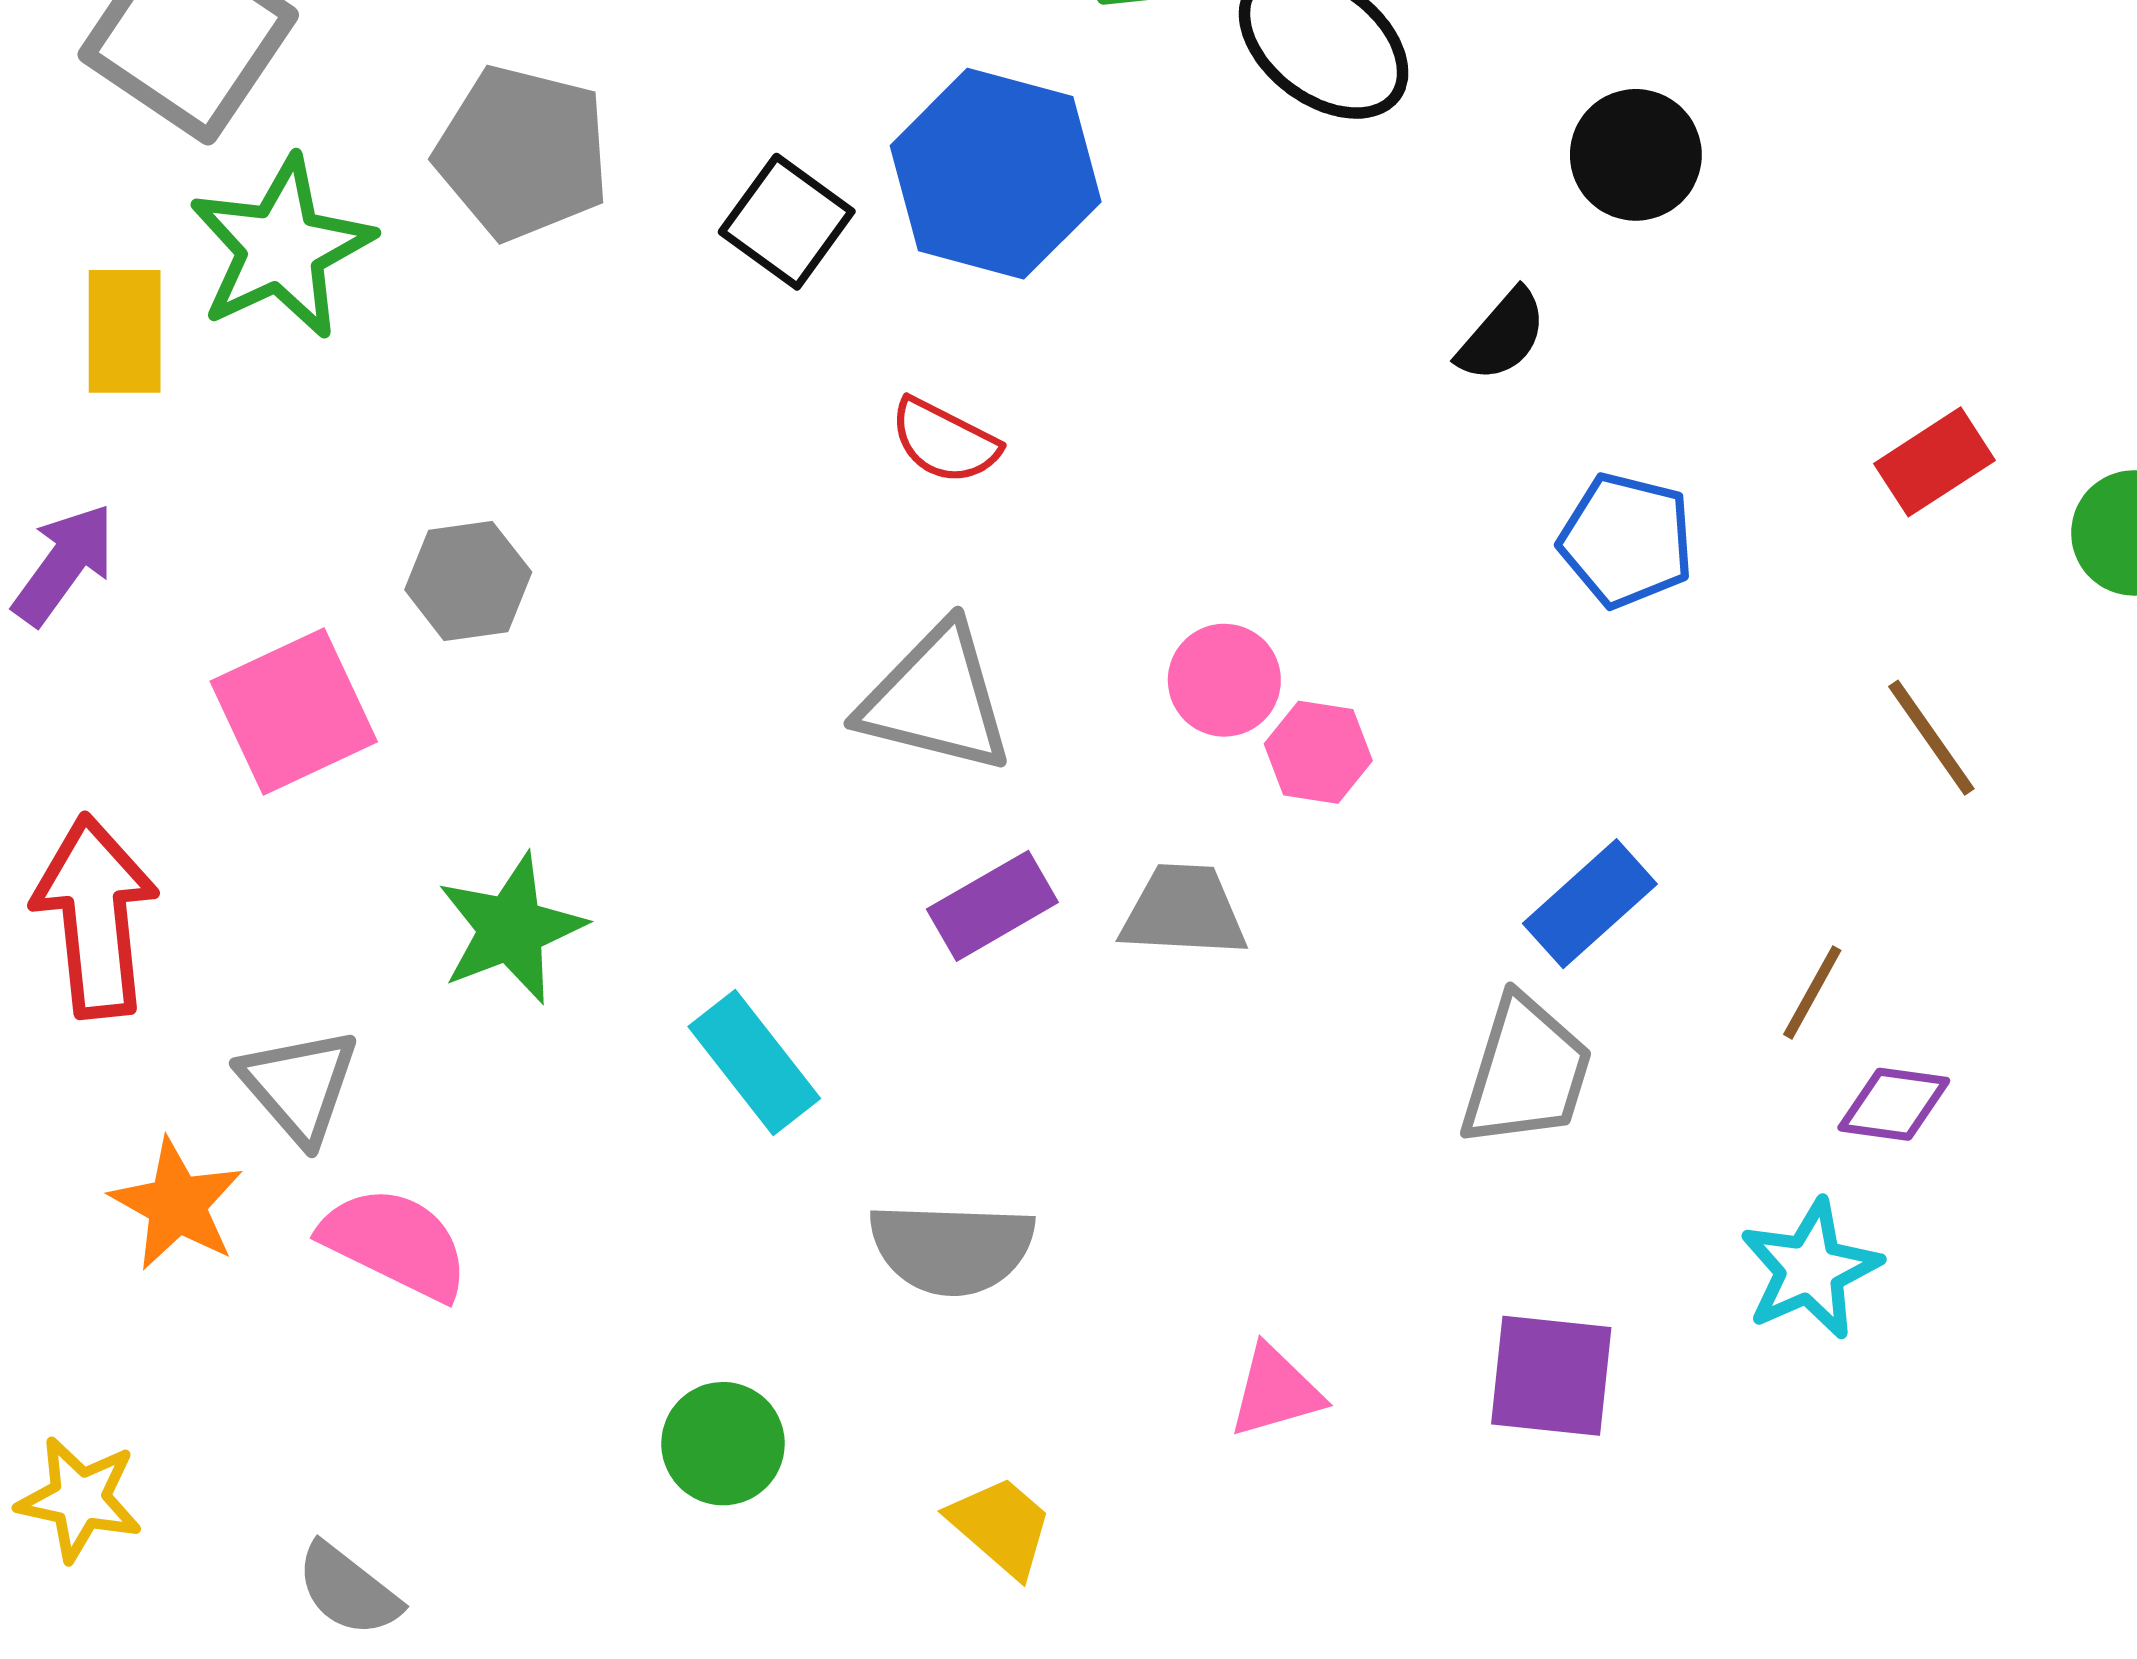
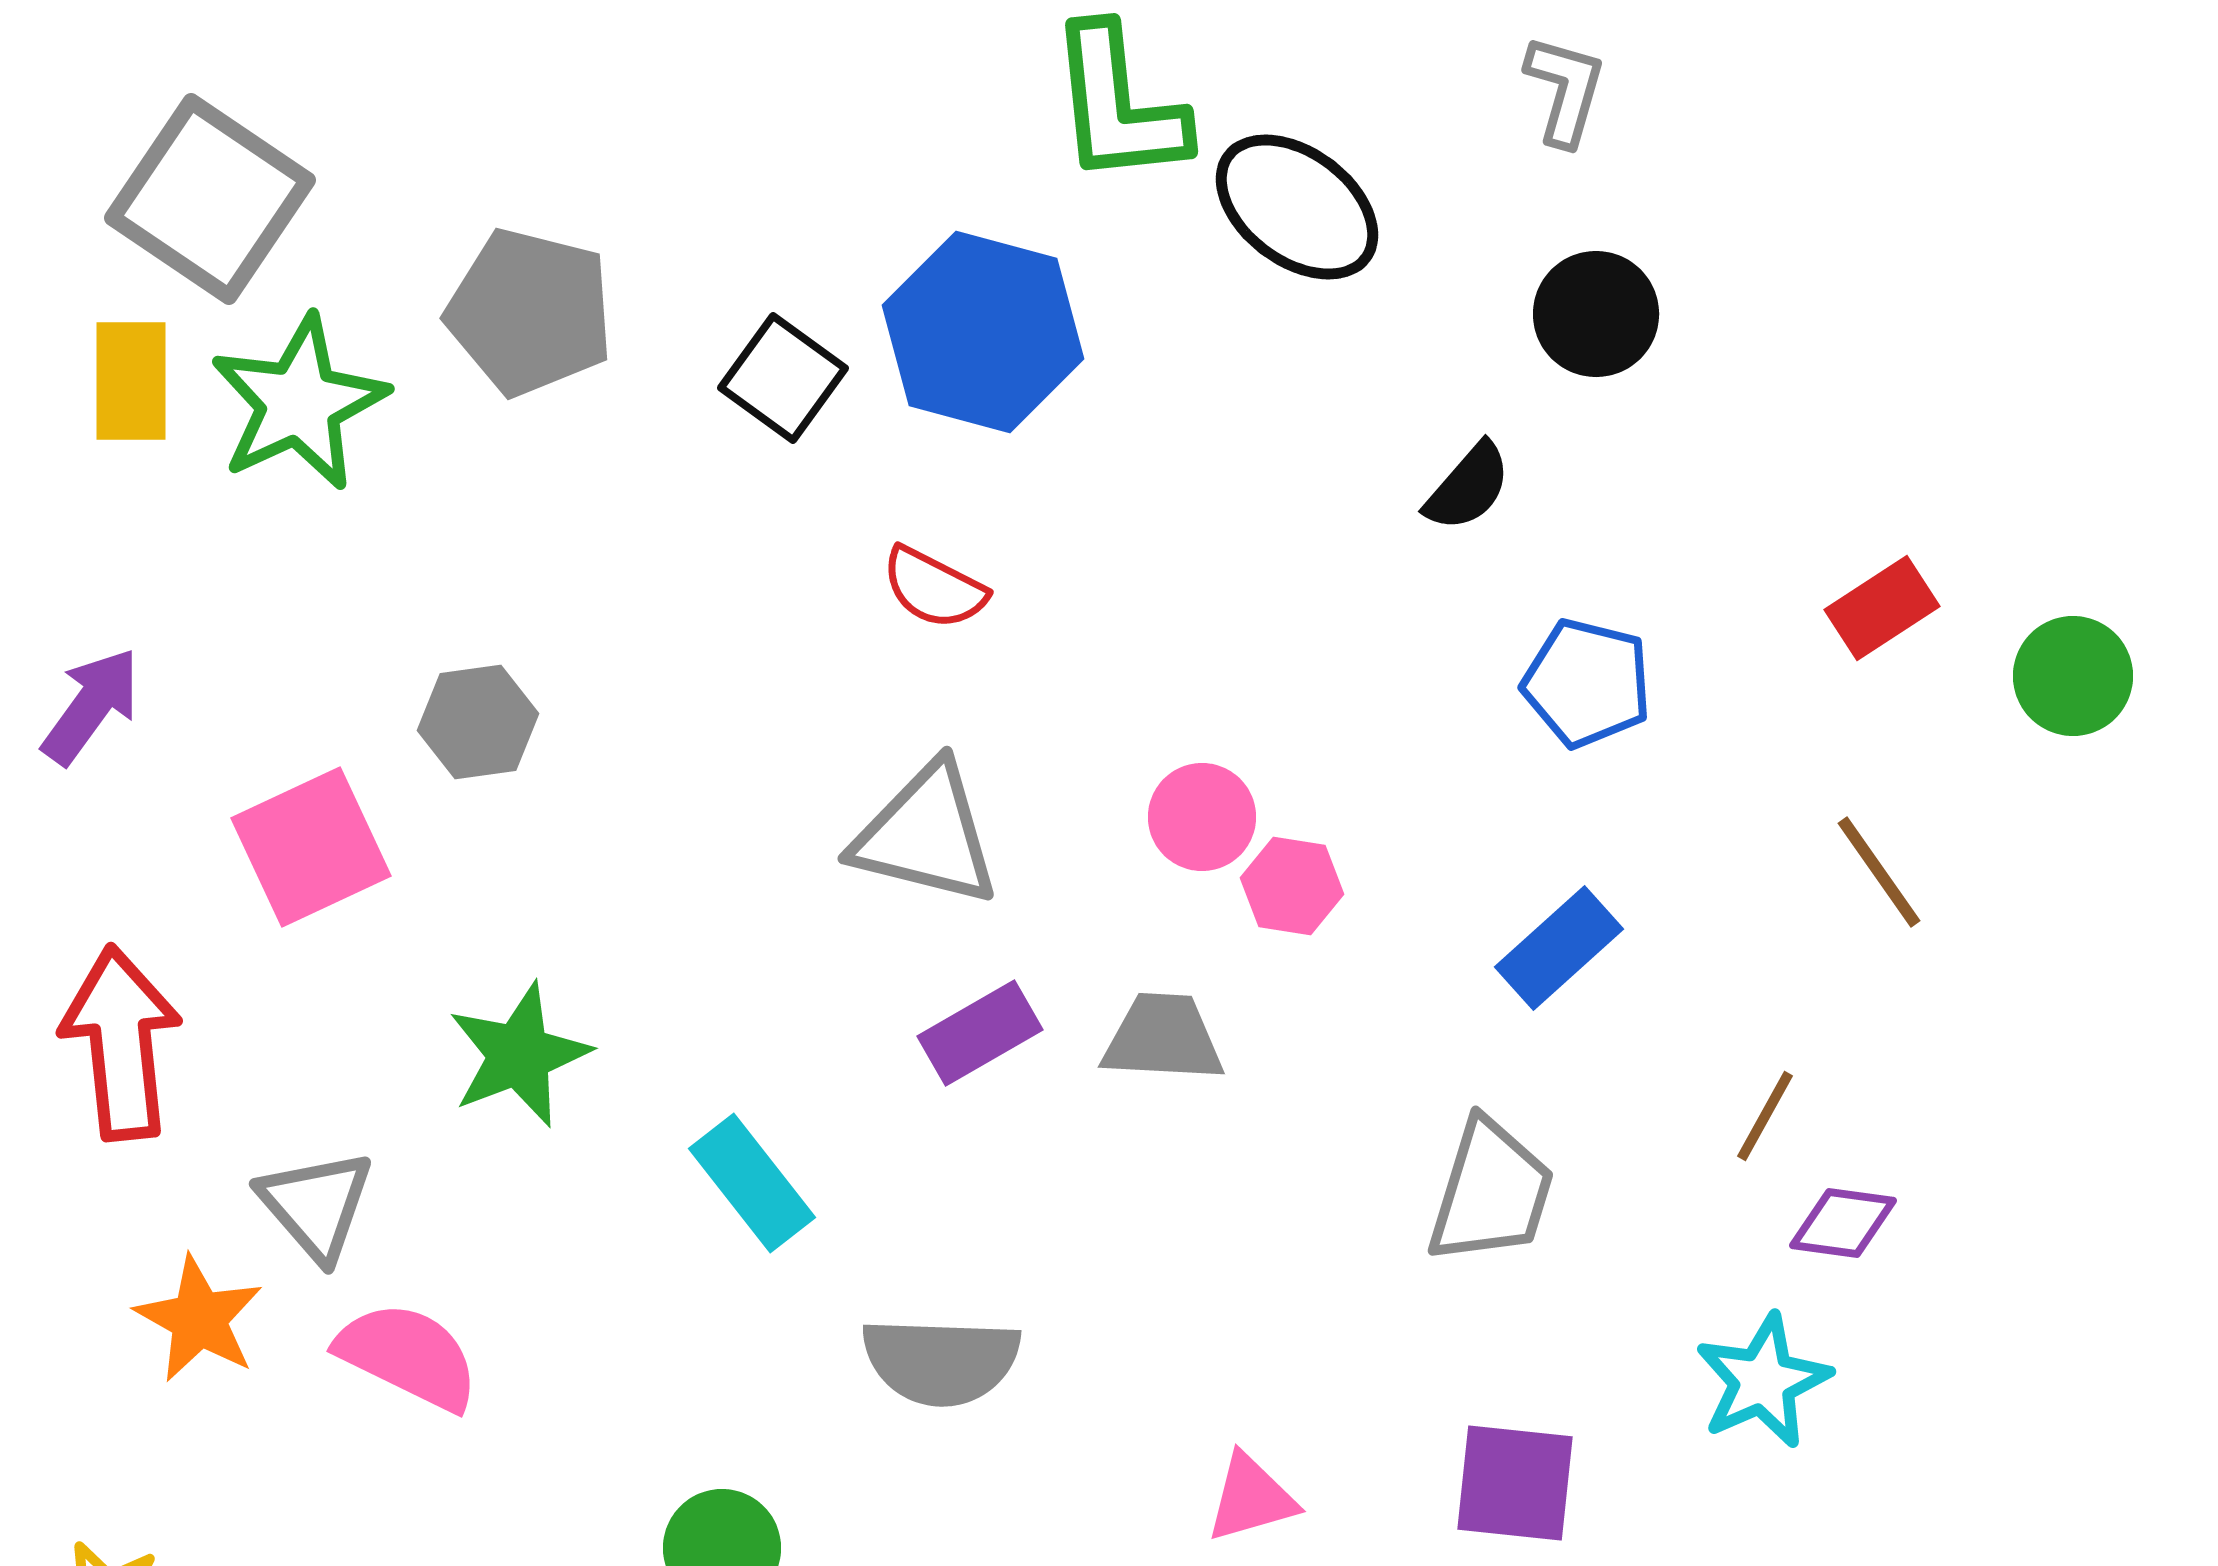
yellow rectangle: (125, 331) -> (131, 381), moved
blue rectangle: (1590, 904) -> (1559, 948), moved

